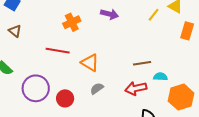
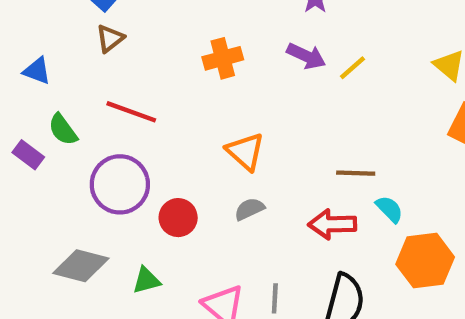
yellow line: (154, 15) -> (353, 68), moved
brown triangle: (15, 31) -> (110, 38), moved, turned 32
red line: (58, 51) -> (131, 112), moved
cyan semicircle: (160, 77) -> (389, 209), turned 32

